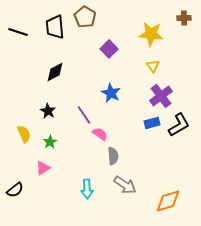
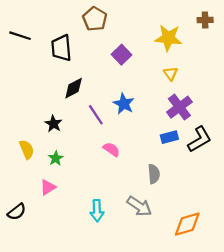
black trapezoid: (55, 27) -> (61, 48), moved
black diamond: (55, 72) -> (74, 88), moved
purple line: (84, 115) -> (96, 115), moved
gray semicircle: (113, 156) -> (154, 174), moved

